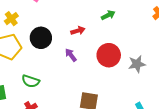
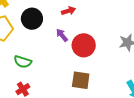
red circle: (109, 55) -> (84, 45), moved

